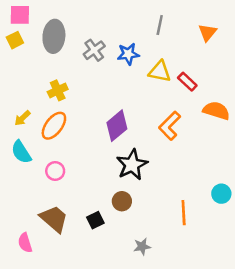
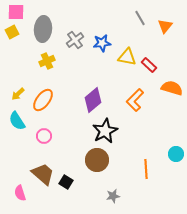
gray line: (160, 25) -> (140, 18), moved, turned -42
yellow cross: (58, 90) -> (47, 61), moved
brown circle: (122, 201) -> (97, 160), size x1.5
black square: (95, 220) -> (66, 182), moved, turned -32

